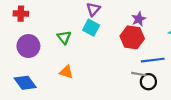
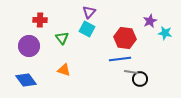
red cross: (21, 14) -> (40, 20), moved
purple star: (139, 19) -> (150, 21), moved
blue line: (153, 60) -> (120, 59), moved

